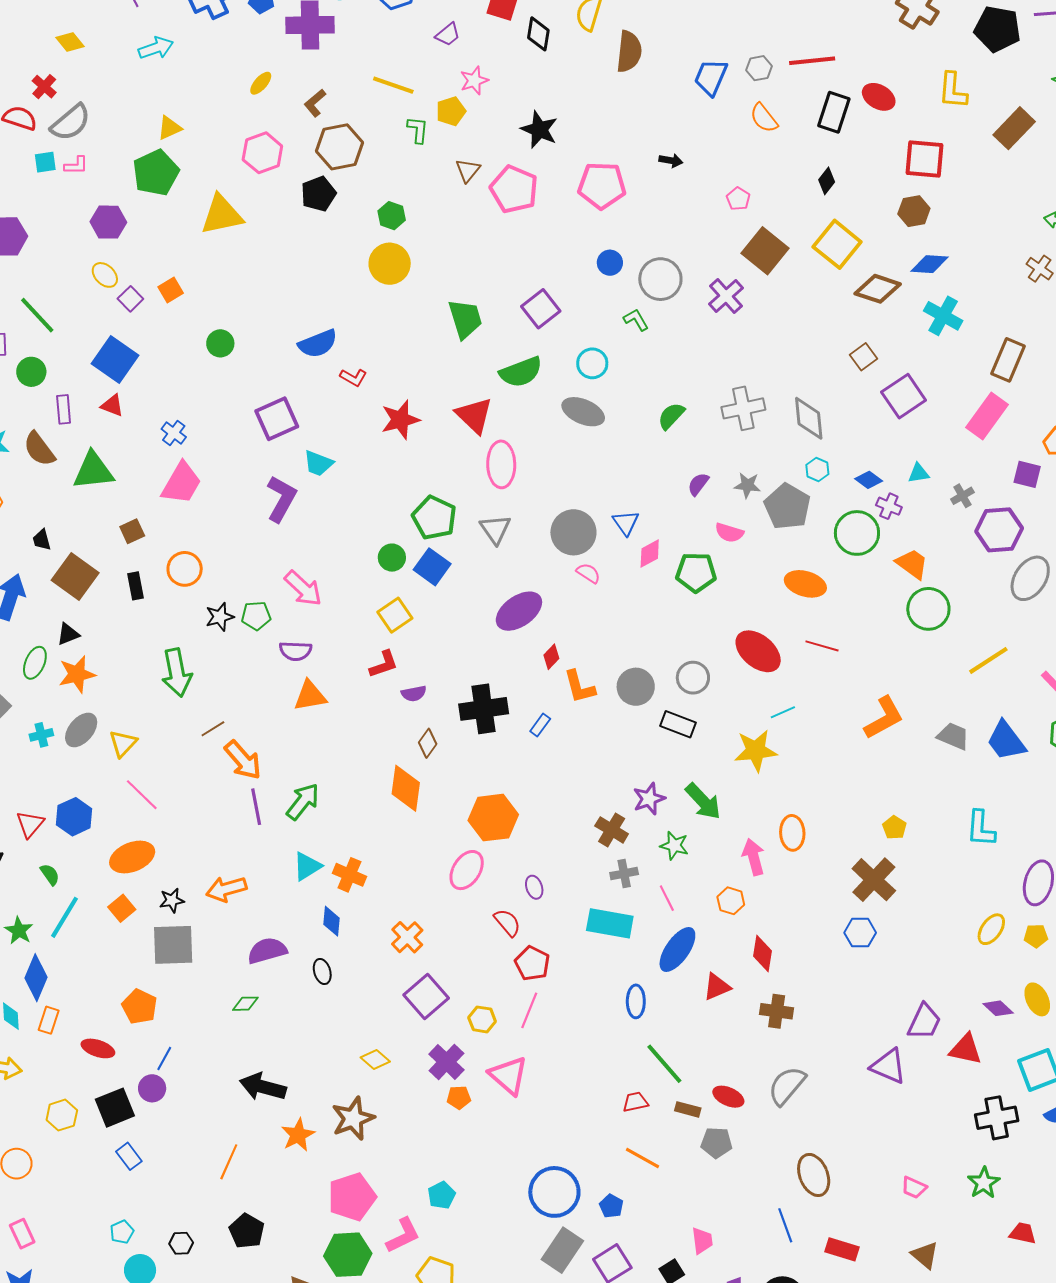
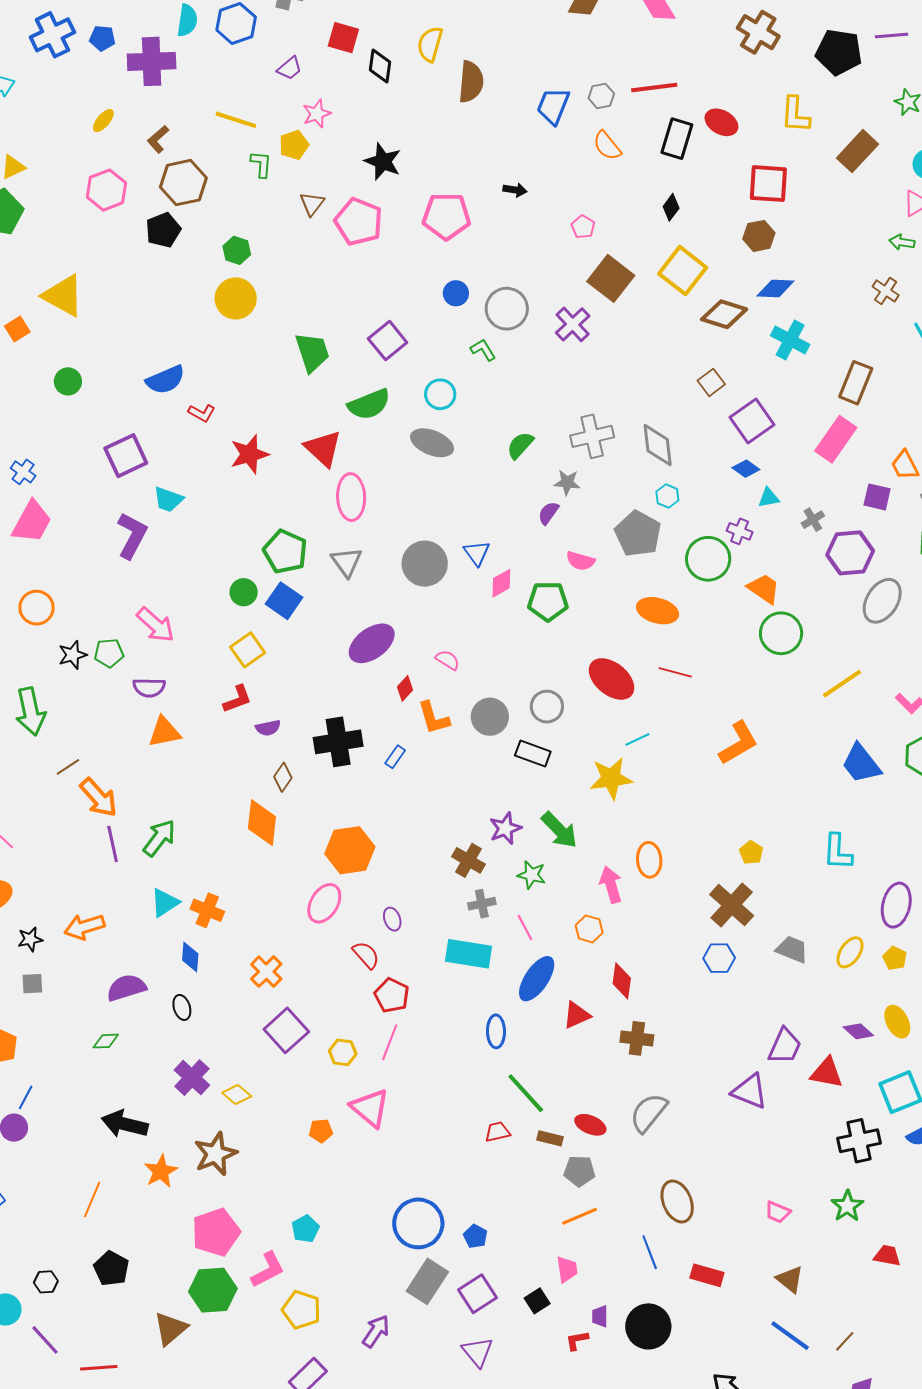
yellow triangle: (222, 215) -> (63, 296), moved, turned 42
blue diamond: (869, 480) -> (746, 469), moved
gray star: (747, 485) -> (567, 482), moved
pink semicircle: (588, 573) -> (448, 660), moved
gray trapezoid: (953, 736) -> (792, 949), moved
yellow pentagon: (1036, 936) -> (895, 958), turned 30
gray square: (173, 945) -> (32, 984), size x0.5
purple cross: (446, 1062) -> (192, 1078), moved
orange line: (642, 1158) -> (580, 1216), moved, turned -51

